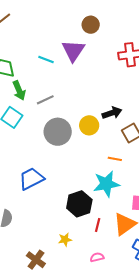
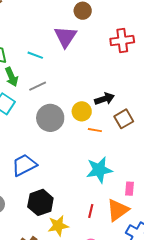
cyan line: (46, 60) -> (35, 55), moved
orange line: (115, 159) -> (95, 130), moved
black hexagon: (79, 204) -> (40, 202), moved
yellow star: (65, 240) -> (58, 226), size x1.5

